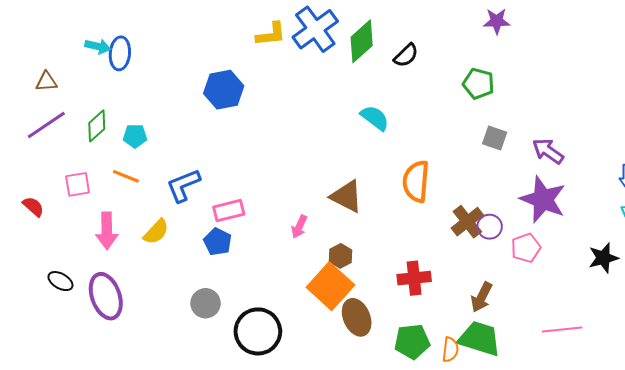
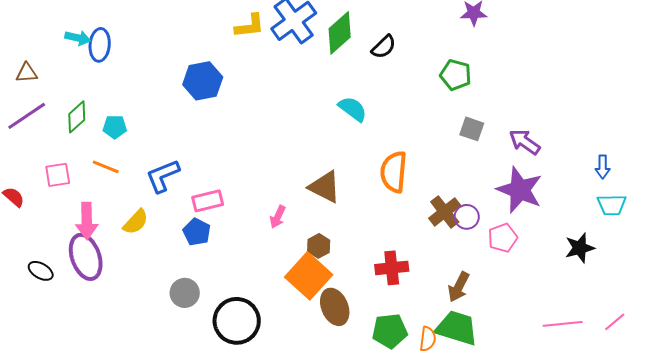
purple ellipse: (106, 296) -> (86, 257), moved
pink line: (562, 329) -> (563, 324), moved

